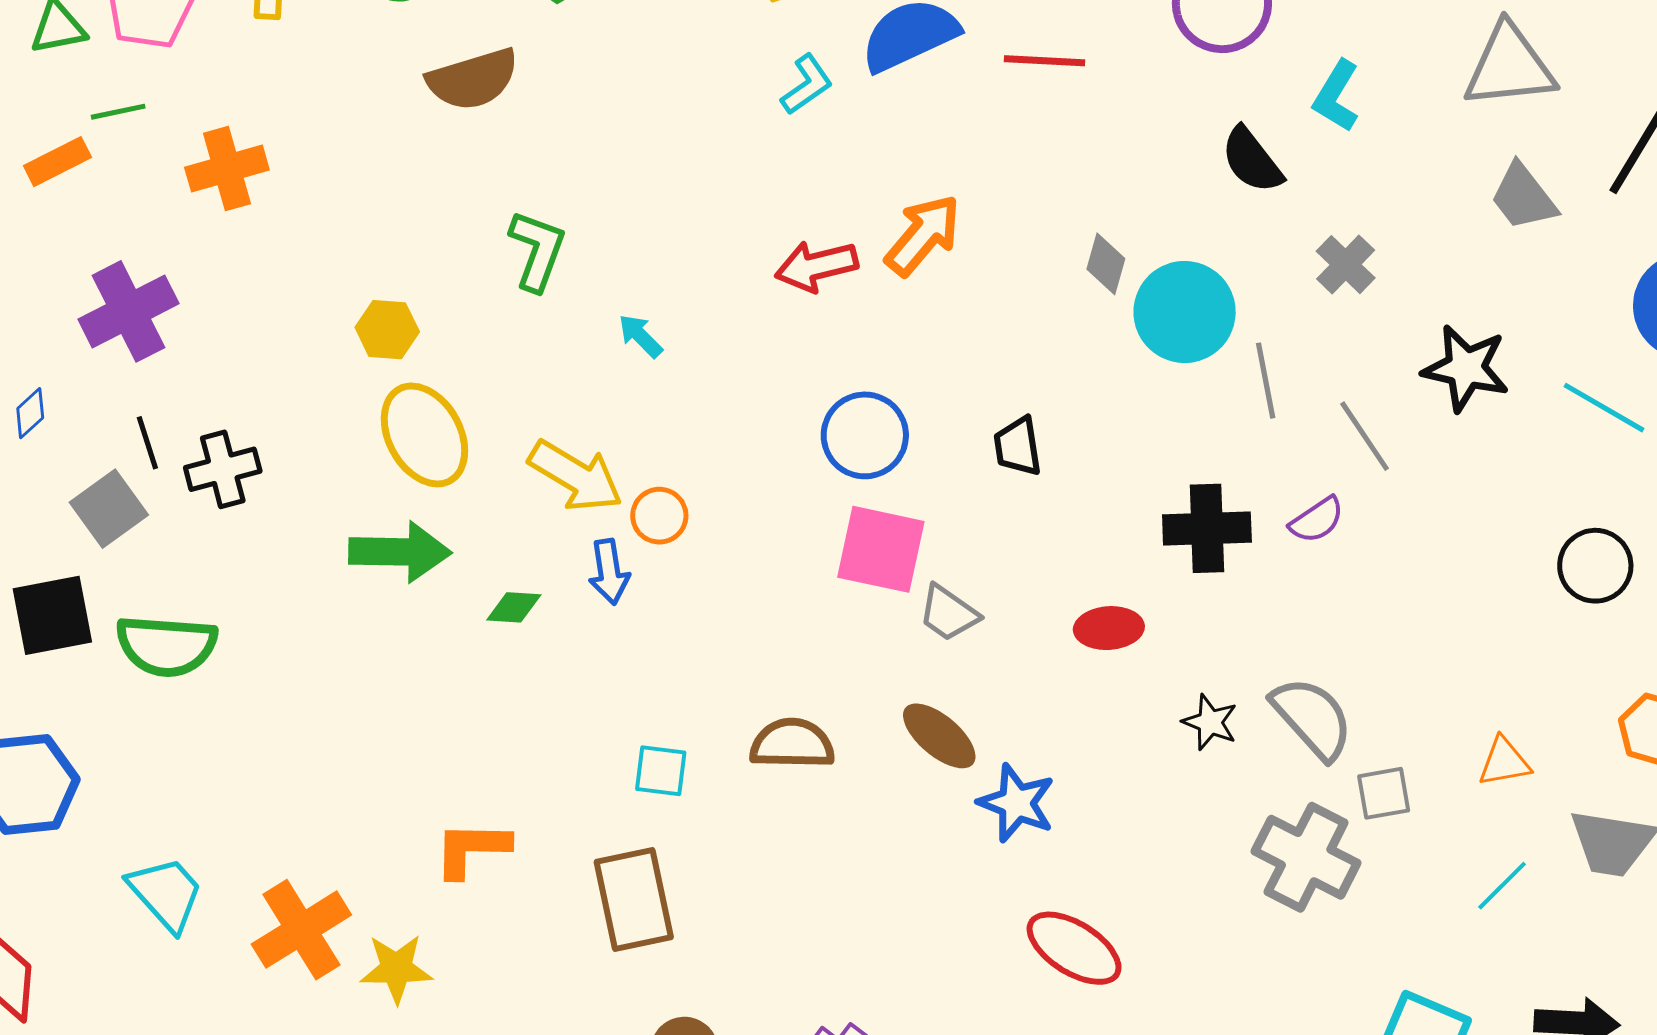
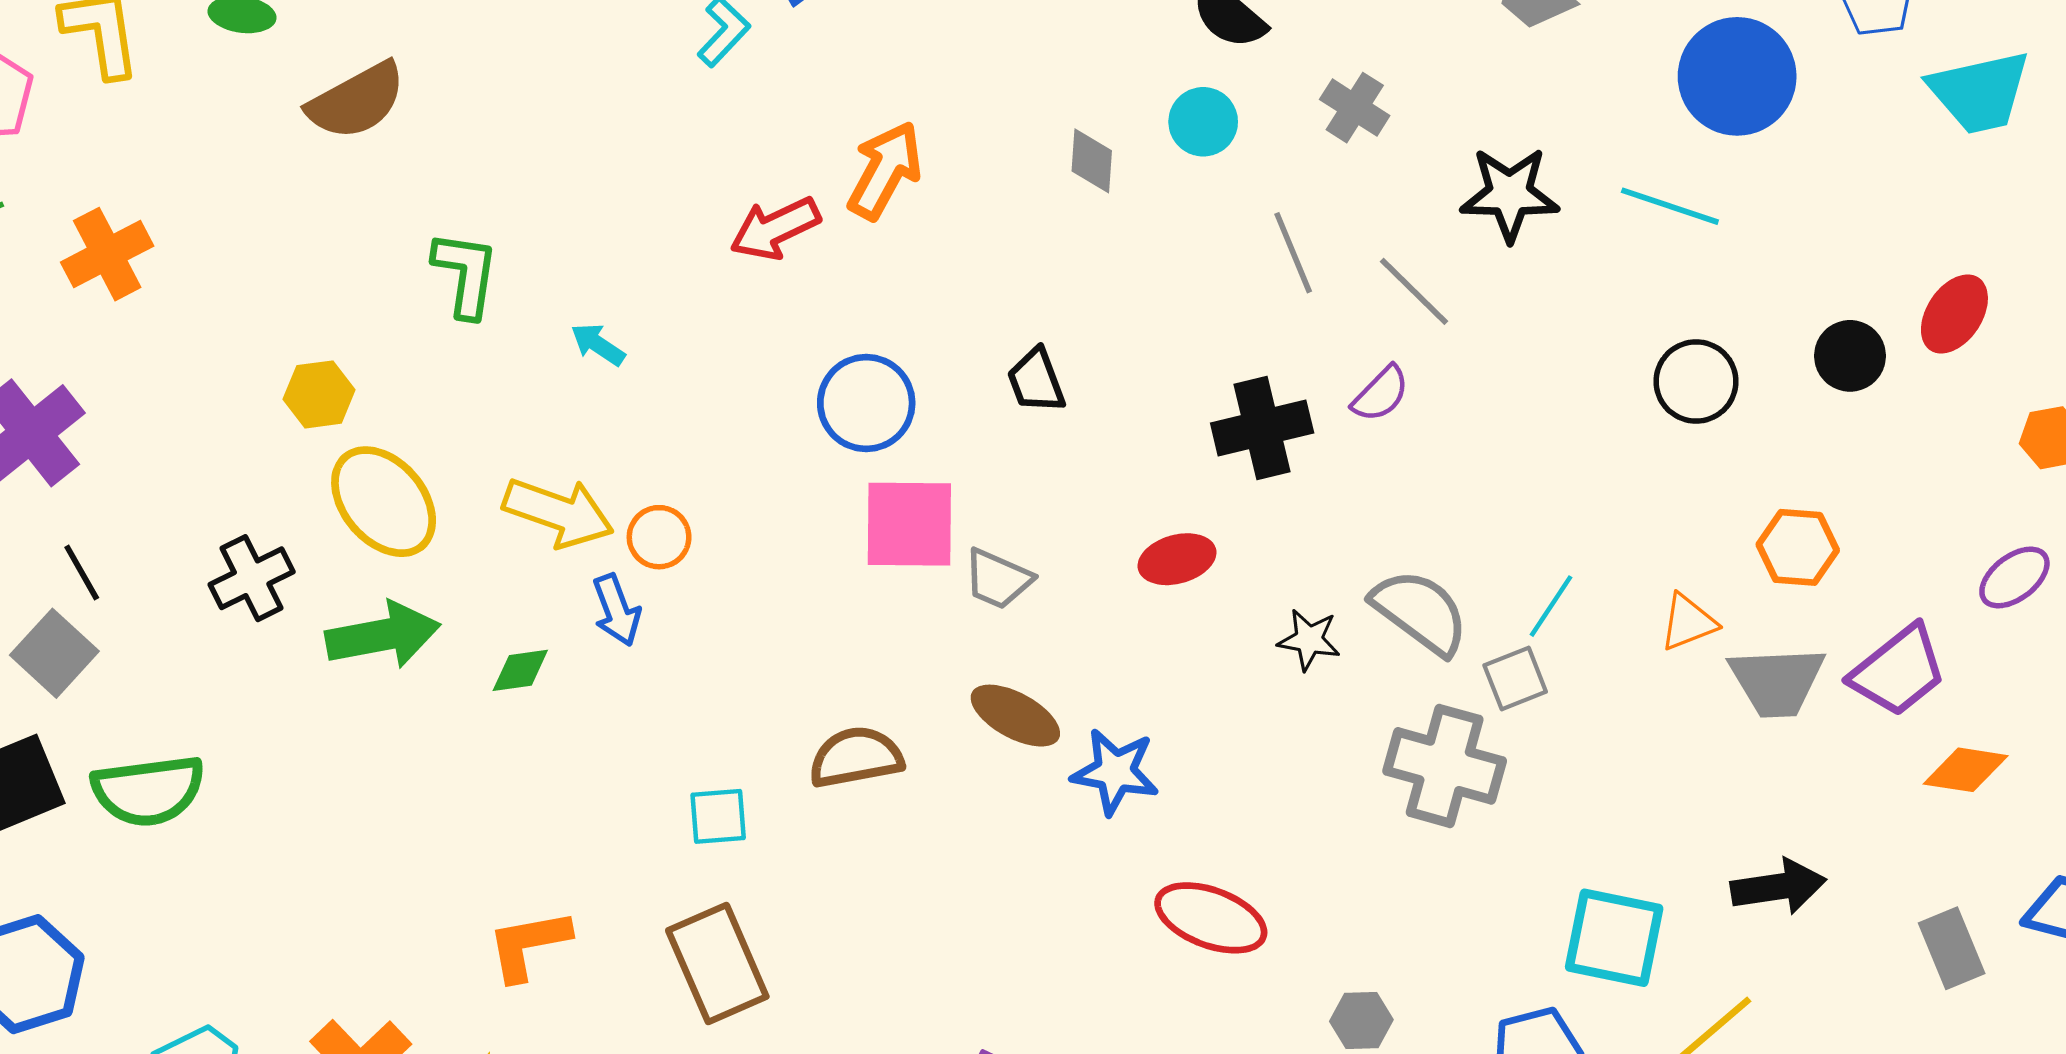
cyan circle: (1185, 312) -> (1203, 122), moved, size x0.6
black cross: (223, 469) -> (252, 578), moved
orange triangle: (1504, 762) -> (1688, 622), moved
cyan line: (1502, 886) -> (1551, 606), moved

